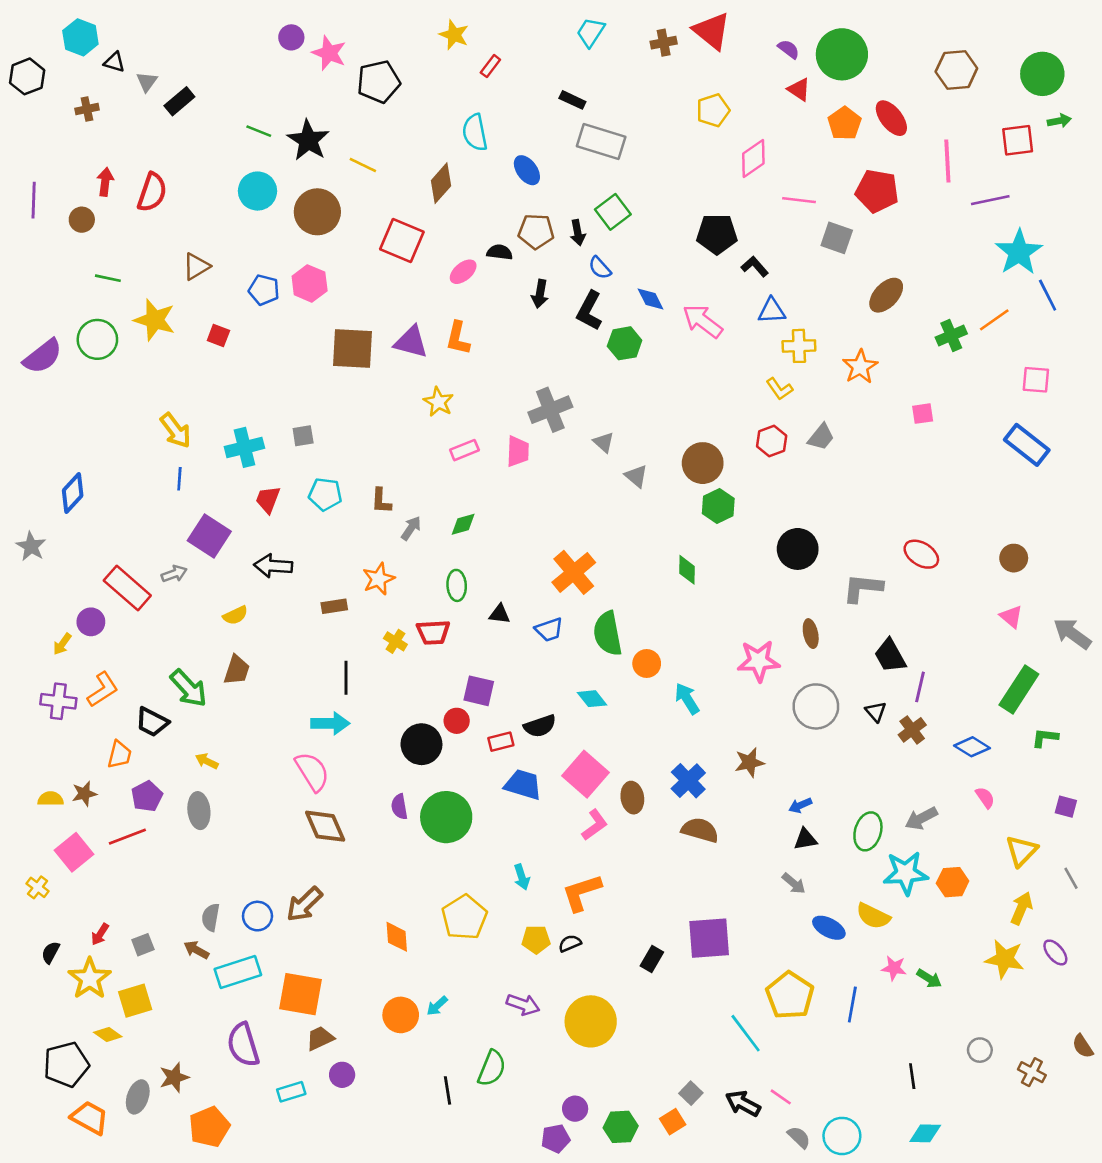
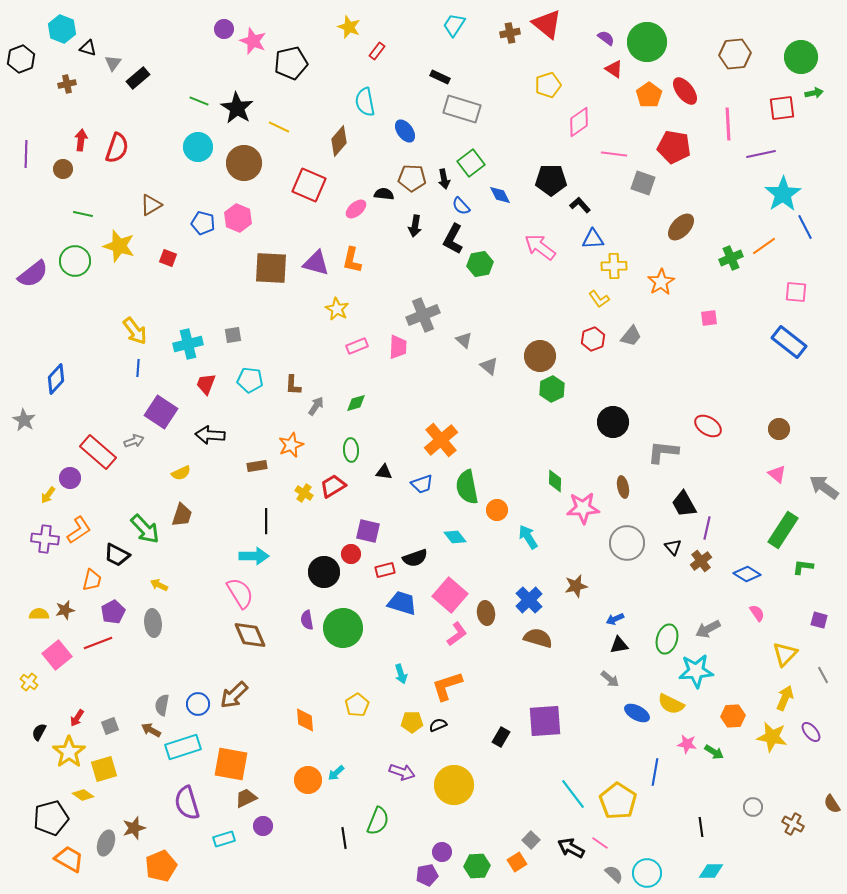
blue diamond: (651, 299) -> (500, 195), moved
green diamond: (687, 570) -> (555, 481), moved
red trapezoid: (433, 632) -> (333, 486), turned 152
orange hexagon: (953, 882) -> (733, 716), moved
yellow pentagon: (464, 917) -> (357, 705), size x0.7
yellow pentagon: (790, 995) -> (618, 801), moved

